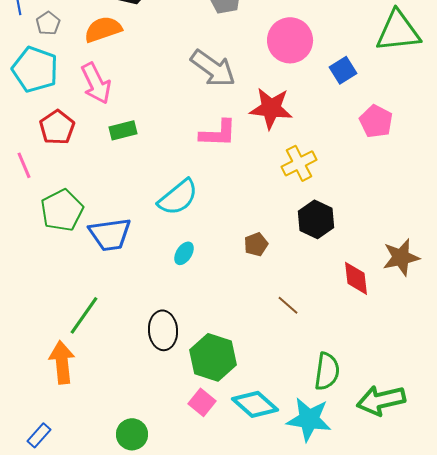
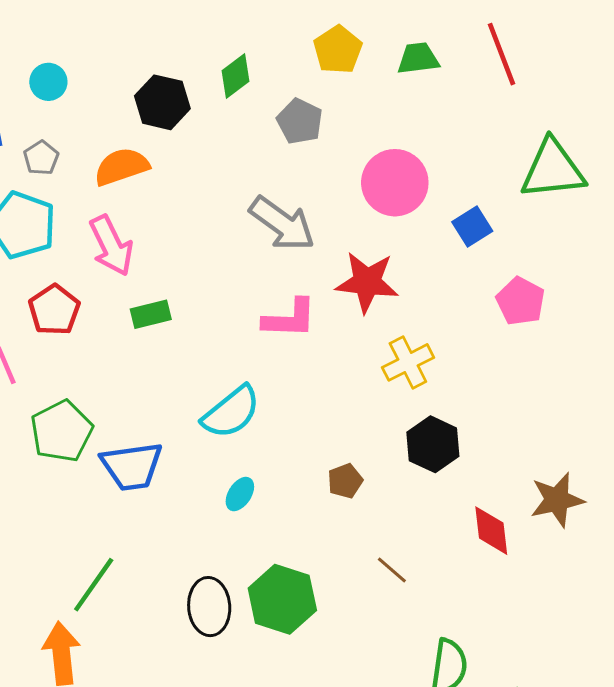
green hexagon: (213, 357) -> (282, 599), moved

